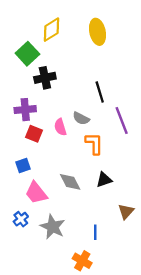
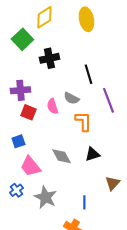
black cross: (45, 78) -> (49, 58), moved

